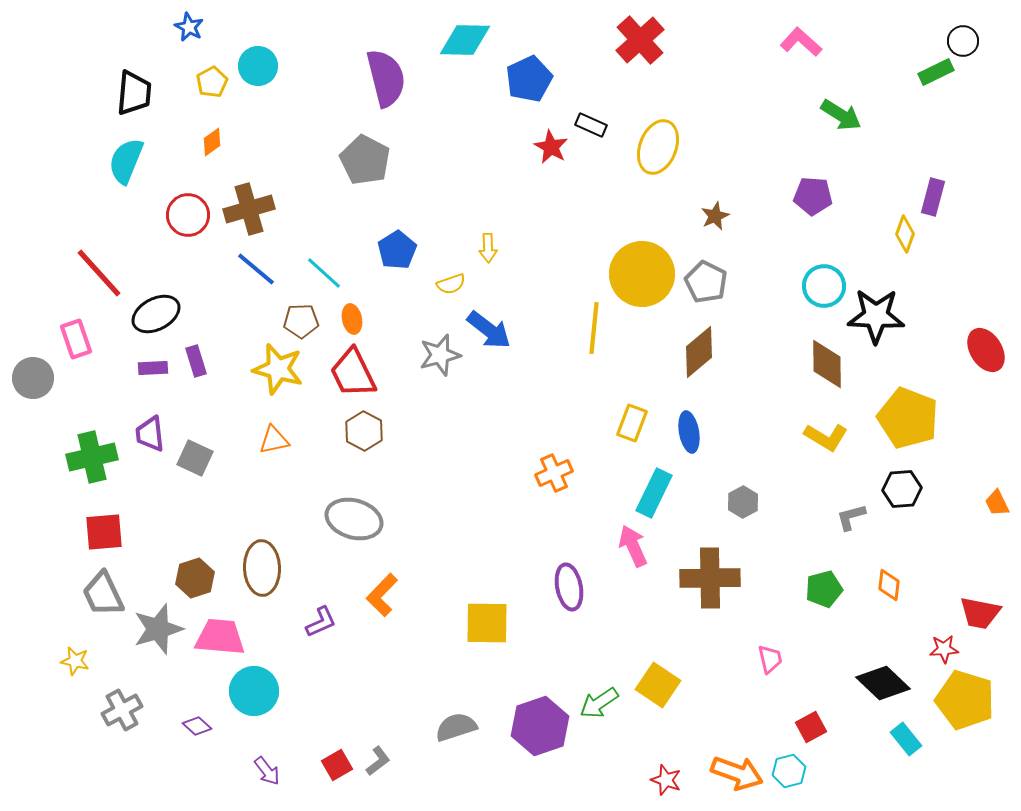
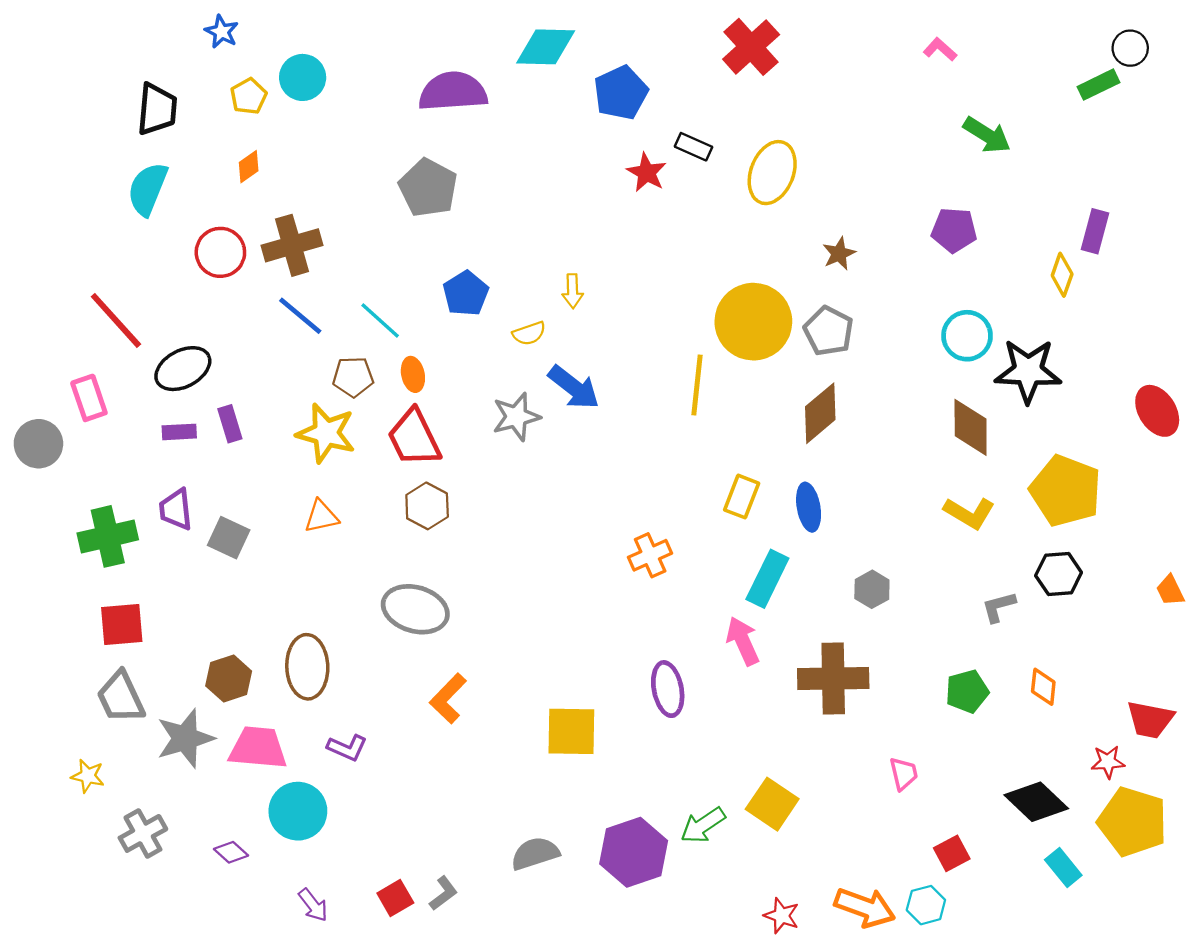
pink L-shape: (801, 42) -> (940, 49), size x0.7
purple semicircle: (386, 78) -> (453, 92), turned -80
purple L-shape: (321, 622) -> (347, 748), moved, turned 48

